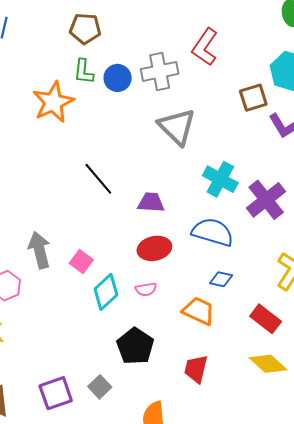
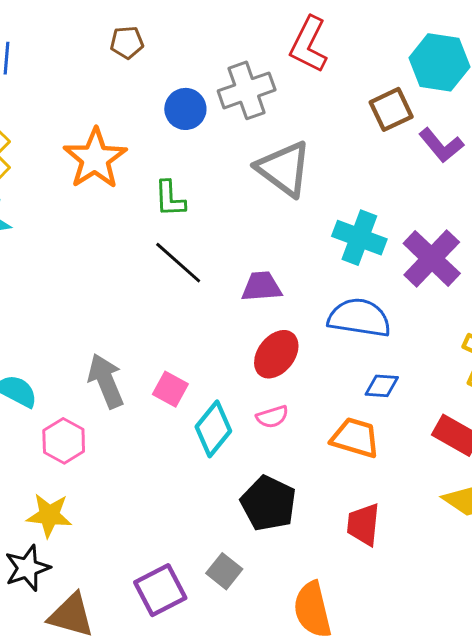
brown pentagon: (85, 29) -> (127, 42), size x0.7
green L-shape: (84, 72) -> (170, 199), moved
red ellipse: (154, 248) -> (276, 354), turned -32

